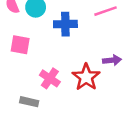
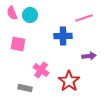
blue cross: (65, 24) -> (63, 36), moved
red star: (86, 77) -> (69, 81), moved

